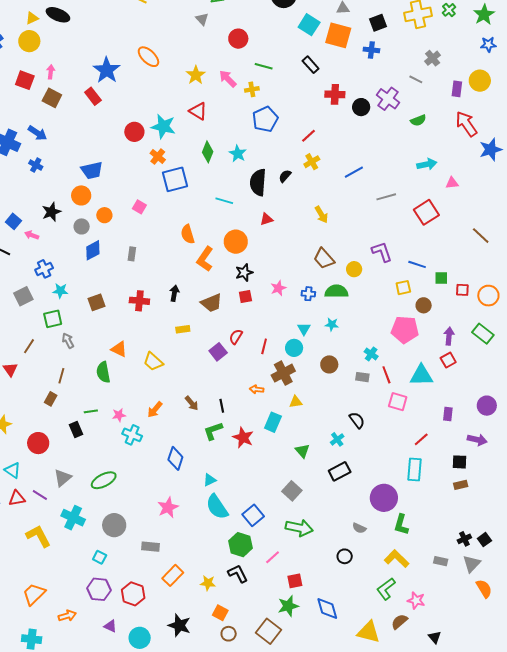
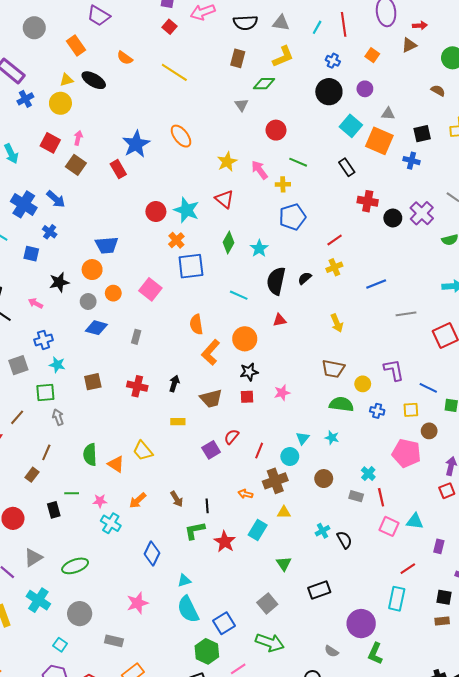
pink square: (139, 207) -> (150, 289), size x1.5
blue square: (13, 221) -> (31, 254), moved, turned -35
blue diamond: (93, 250) -> (96, 328), turned 35
brown trapezoid: (324, 259) -> (333, 369), turned -45
blue cross: (308, 294) -> (377, 411), moved
orange triangle: (119, 349) -> (116, 464), moved
cyan triangle: (421, 375) -> (415, 521), moved, size x0.7
cyan cross: (337, 439) -> (322, 531), moved

